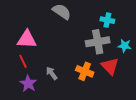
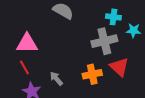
cyan star: (125, 46) -> (133, 31), moved
orange cross: (85, 71) -> (92, 74), turned -30

